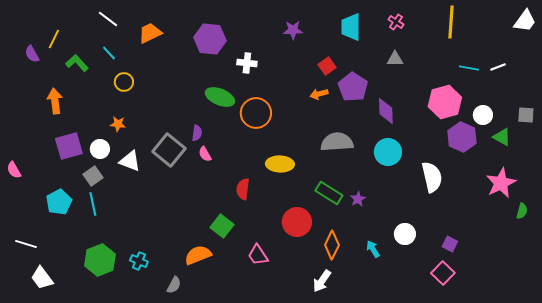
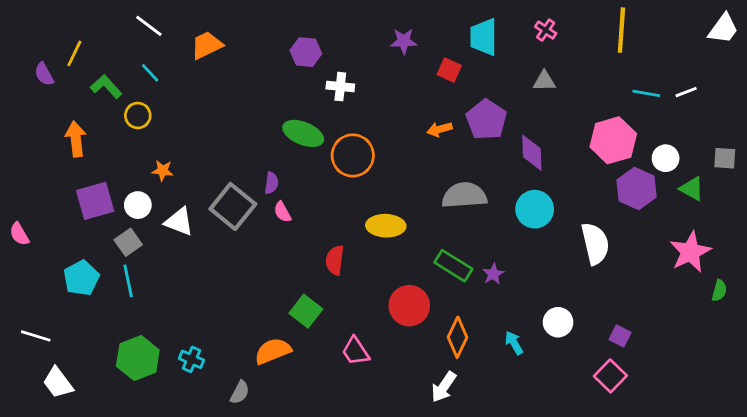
purple hexagon: (210, 39) -> (306, 52), moved, size x0.7
red square: (327, 66) -> (449, 70), moved, turned -30
yellow circle: (124, 82) -> (138, 115), moved

